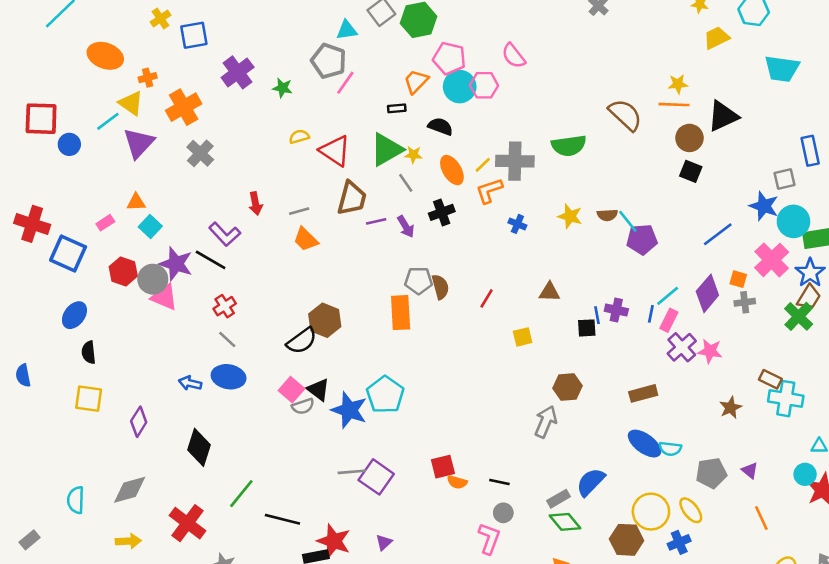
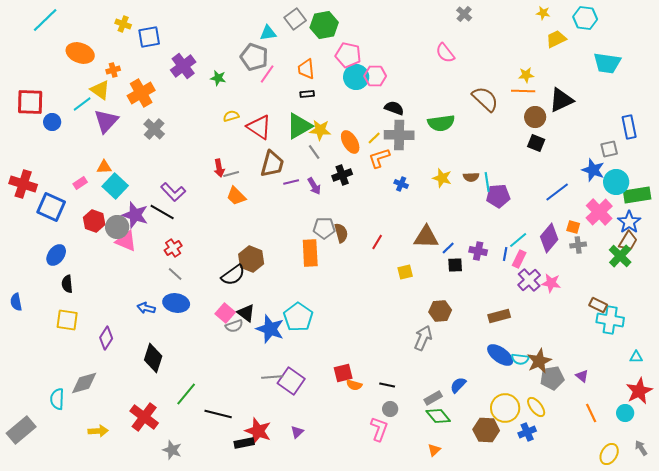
yellow cross: (160, 19) -> (123, 24), turned -35
pink semicircle: (514, 56) -> (445, 53), moved
orange trapezoid: (416, 81) -> (306, 69), moved, turned -50
black semicircle: (440, 126) -> (394, 108), moved
yellow star: (413, 155) -> (320, 130), size x1.5
red arrow: (256, 203) -> (219, 168), moved
cyan line: (628, 221) -> (487, 182), turned 30
cyan square: (150, 227) -> (115, 186), size x1.4
brown triangle: (550, 292) -> (426, 237), size x1.5
blue line: (597, 315) -> (448, 248), moved, turned 56
brown star: (731, 408) -> (539, 361), moved, size x1.4
cyan circle: (805, 474) -> (625, 413), moved
blue semicircle: (591, 482) -> (458, 385), size x0.7
gray diamond: (130, 490) -> (84, 383), moved
gray rectangle: (30, 540) -> (21, 430), size x1.8

